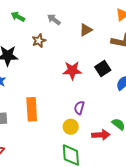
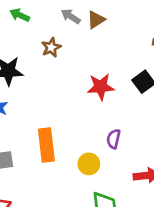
brown triangle: (86, 30) -> (96, 20), moved
yellow circle: (71, 127) -> (89, 164), moved

